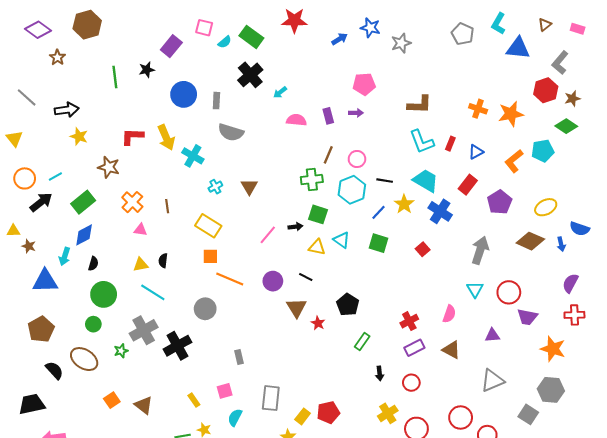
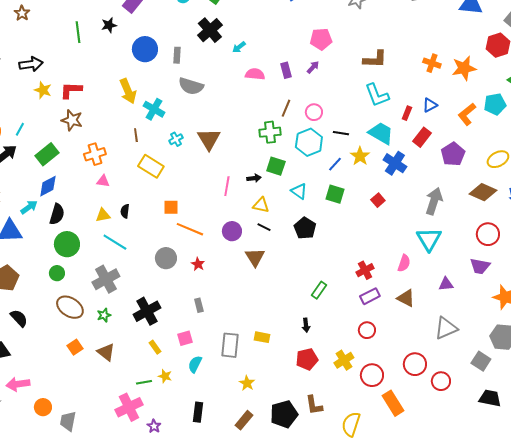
purple arrow: (356, 113) -> (313, 67), turned -48
red L-shape: (132, 136) -> (71, 90), moved
red rectangle: (450, 144) -> (407, 113), moved
cyan line: (55, 176) -> (20, 129), turned -32
brown triangle: (249, 187) -> (209, 139), size x1.4
orange cross: (132, 202) -> (95, 154), turned 30
brown line: (167, 206) -> (136, 135), moved
yellow rectangle: (208, 226) -> (151, 166), moved
pink line: (268, 235) -> (227, 186), turned -30
yellow triangle: (317, 247) -> (261, 205), moved
cyan arrow: (65, 256) -> (29, 207), turned -144
black semicircle: (93, 264) -> (57, 214), size x1.5
cyan triangle: (475, 289) -> (429, 239), size x1.5
red circle: (509, 292) -> (488, 234), moved
black pentagon: (348, 305) -> (305, 228), moved
red star: (318, 323) -> (198, 264), moved
black cross: (177, 346) -> (147, 311), moved
green star: (121, 351) -> (104, 315), moved
brown ellipse: (84, 359) -> (70, 307), moved
black arrow: (380, 373) -> (306, 325), moved
red pentagon: (328, 412) -> (307, 359), moved
yellow rectangle: (303, 416) -> (262, 337), moved, turned 63

